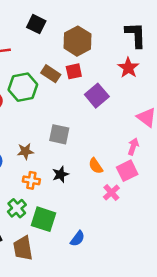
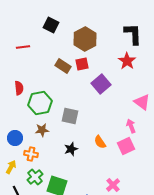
green hexagon: (23, 87) -> (40, 103), moved
pink arrow: (133, 146) -> (131, 126), turned -40
orange cross: (31, 180) -> (31, 154), moved
pink cross: (111, 193) -> (113, 185), moved

